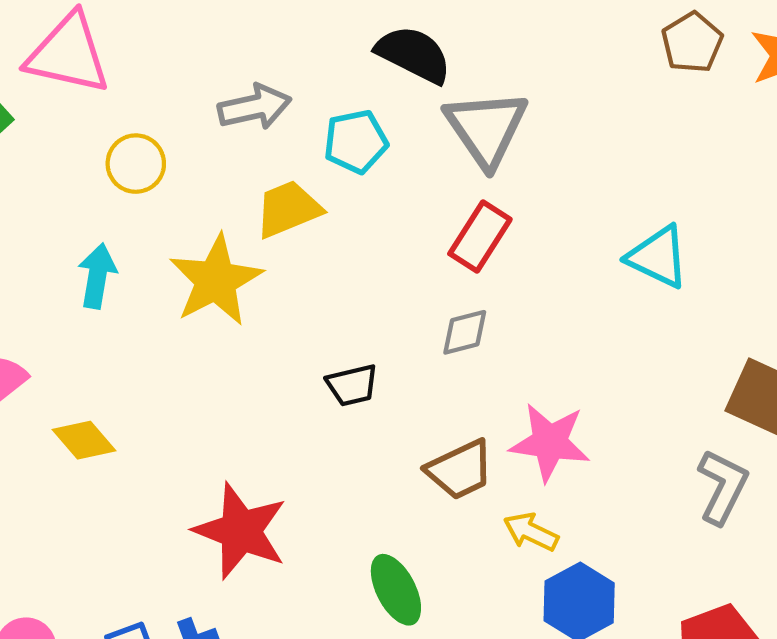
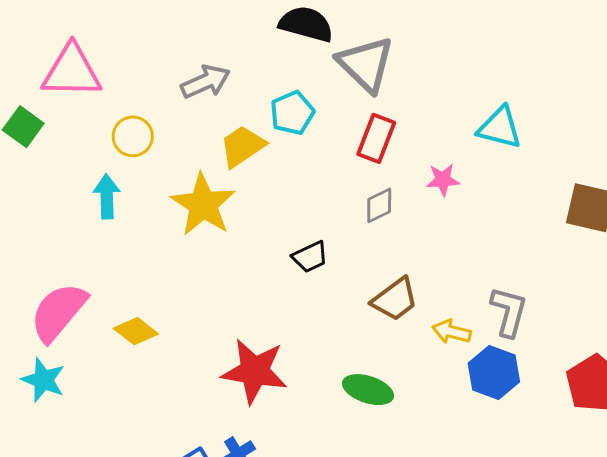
cyan pentagon: (356, 142) -> (292, 113), moved
cyan arrow: (97, 276) -> (107, 196), moved
pink star: (550, 442) -> (443, 180), moved, size x0.6
gray L-shape: (723, 487) -> (509, 312), moved
green ellipse: (396, 590) -> (368, 390), turned -33

